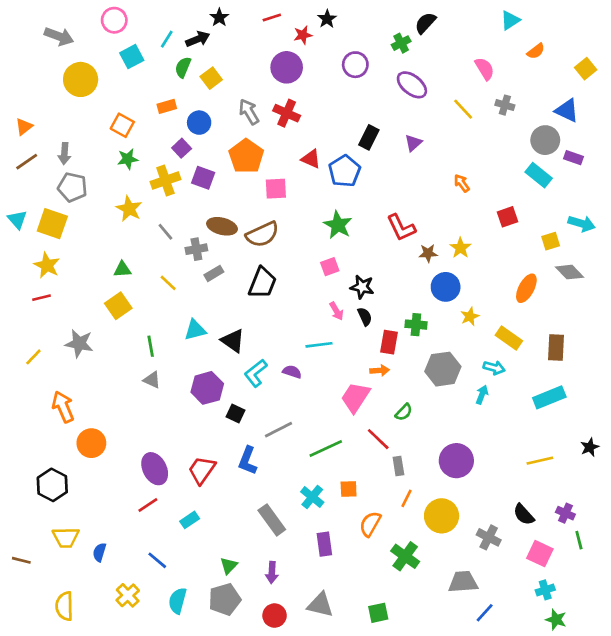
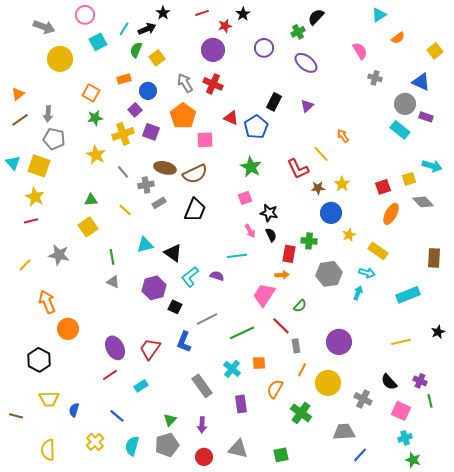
yellow line: (463, 109) -> (321, 154), moved
red square: (508, 217) -> (383, 187), moved
brown rectangle: (556, 347) -> (434, 258), moved

